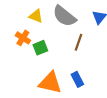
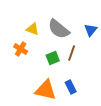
green square: (40, 48) -> (53, 58), moved

